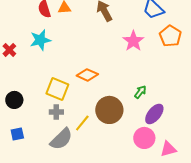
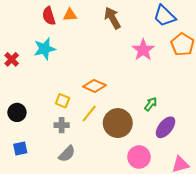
yellow square: (57, 89) -> (63, 101), size x0.6
yellow line: (82, 123) -> (89, 114), moved
pink circle: (144, 138) -> (139, 157), moved
gray semicircle: (61, 139) -> (67, 154), size x0.7

